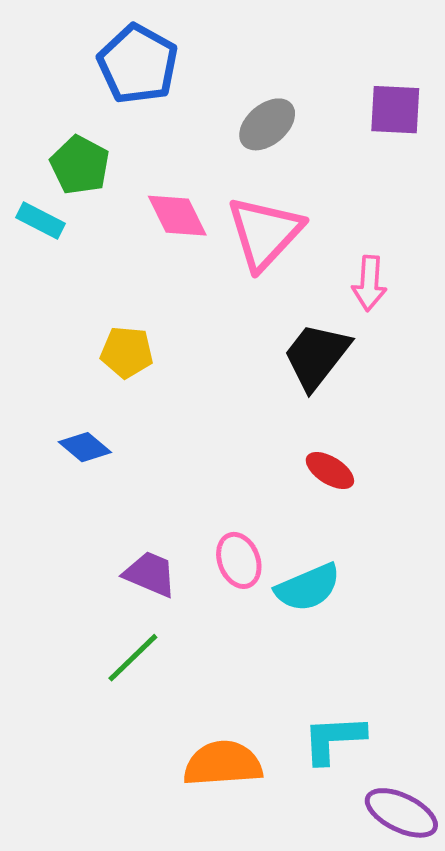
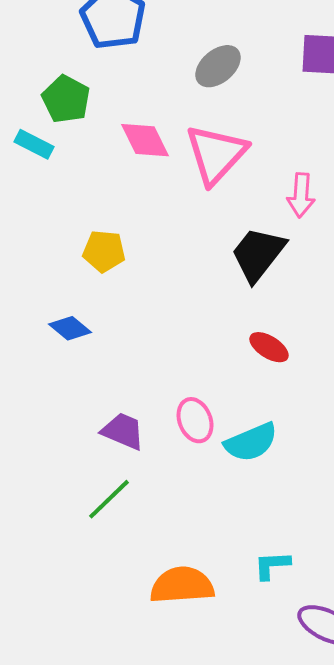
cyan L-shape: (334, 739) -> (272, 565), size x0.7

